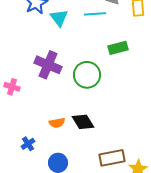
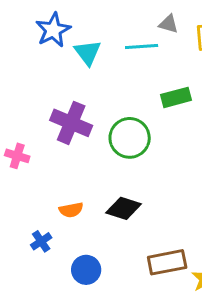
black diamond: (83, 122) -> (124, 208), turned -40
orange semicircle: (57, 123) -> (71, 210), moved

